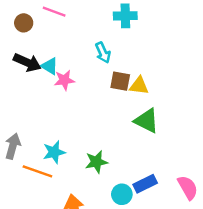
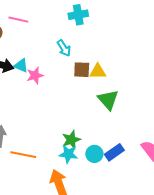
green triangle: (146, 121) -> (108, 100), turned 30
cyan star: (54, 152) -> (68, 154), moved, turned 30
cyan circle: (122, 194) -> (94, 154), moved

